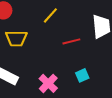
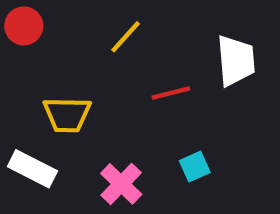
yellow trapezoid: (16, 38) -> (67, 115), moved

